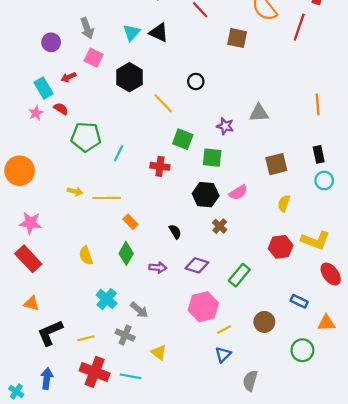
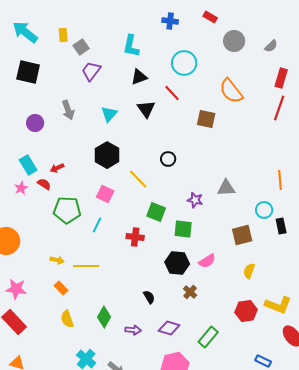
red line: (299, 27) -> (279, 108), moved
black triangle: (159, 33) -> (146, 109), moved, turned 30
pink square: (94, 58) -> (105, 194), moved
red arrow: (69, 77) -> (57, 168), moved
cyan circle: (324, 181) -> (264, 210), moved
orange rectangle: (131, 222) -> (61, 288), moved

